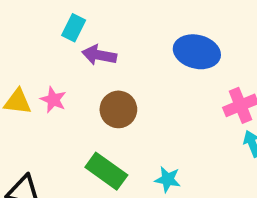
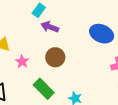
pink star: (53, 100) -> (22, 62), moved

